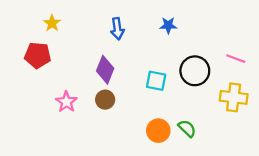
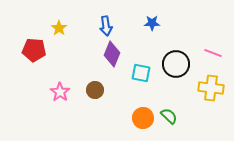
yellow star: (52, 23) -> (59, 28), moved
purple diamond: (105, 70) -> (112, 54), moved

